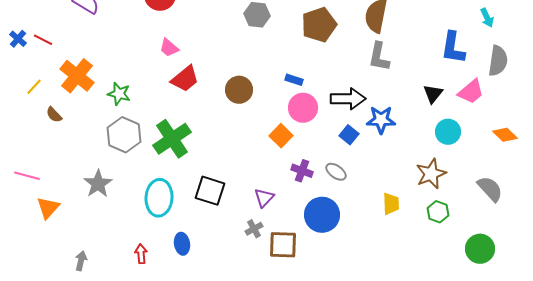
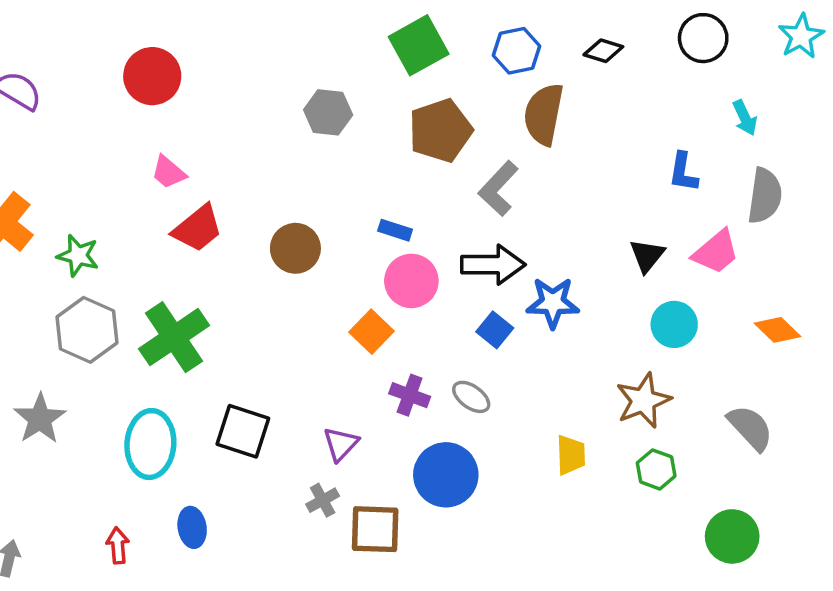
blue L-shape: (453, 48) -> (683, 172), size x0.7
gray L-shape: (379, 57) -> (498, 188), moved, turned 32

